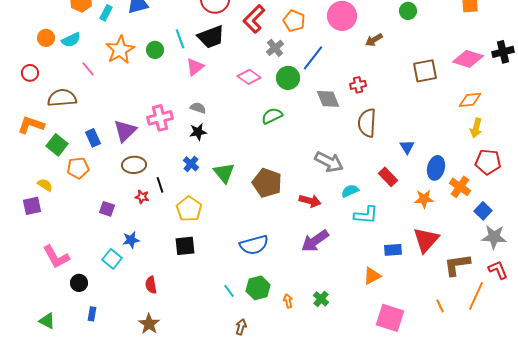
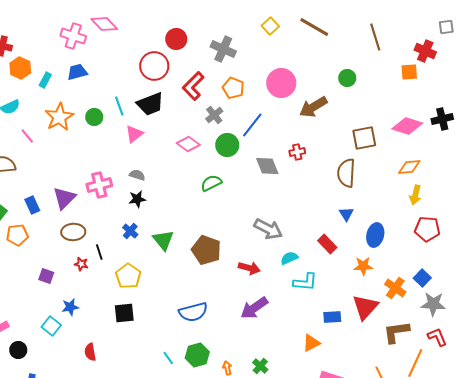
brown arrow: (374, 40) -> (313, 107), size x1.6
brown semicircle: (367, 123) -> (346, 173), moved
orange cross: (460, 187) -> (395, 288), moved

